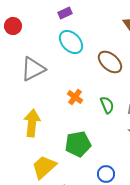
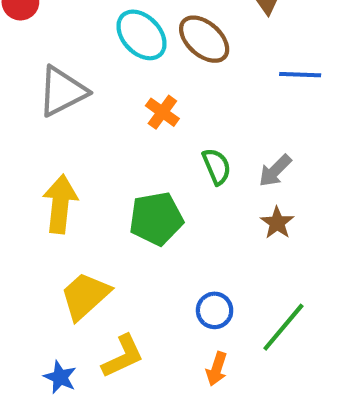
brown ellipse: (110, 62) -> (204, 39), moved
orange cross: (75, 97) -> (162, 112), moved
green pentagon: (78, 144) -> (156, 219), moved

